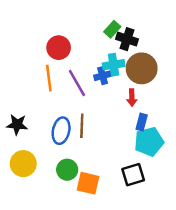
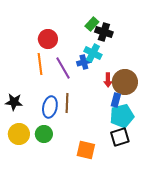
cyan cross: (114, 65) -> (93, 53), turned 36
brown circle: (142, 68) -> (125, 82), moved
green circle: (67, 170) -> (44, 134), moved
black square: (133, 175) -> (120, 137), moved
orange square: (88, 183) -> (86, 150), moved

